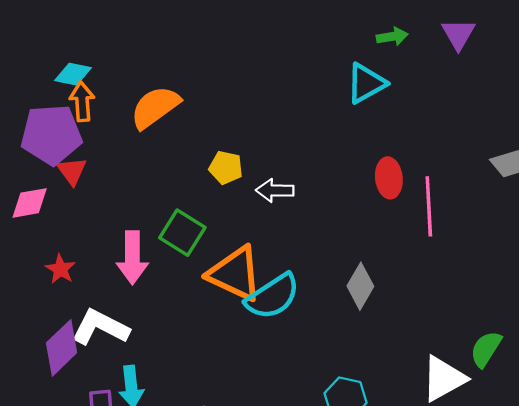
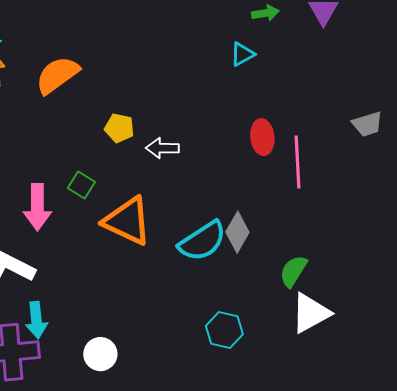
cyan triangle: (366, 83) -> (242, 54), size x0.7
green square: (182, 233) -> (81, 185), size x0.7
cyan semicircle: (273, 297) -> (202, 241), moved
green semicircle: (486, 349) -> (293, 271), moved

